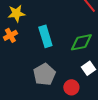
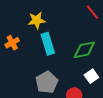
yellow star: (16, 13) -> (37, 20), moved

